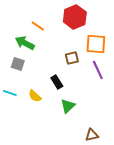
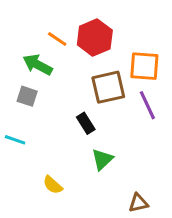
red hexagon: (75, 17) -> (95, 38), moved
brown square: (72, 58) -> (108, 87), size x1.6
yellow semicircle: (35, 96) -> (53, 185), moved

